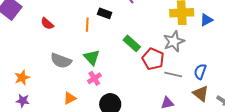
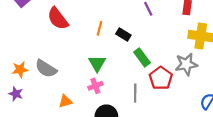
black rectangle: (105, 13) -> (123, 35), moved
red semicircle: (47, 24) -> (58, 19), size x1.6
gray semicircle: (61, 61) -> (46, 69), moved
gray line: (173, 75) -> (135, 93), moved, turned 66

